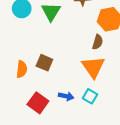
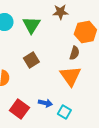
brown square: (44, 63) -> (31, 60), moved, turned 35
cyan square: (90, 96) -> (64, 112), moved

